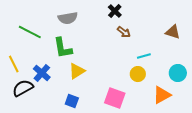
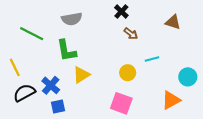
brown triangle: (173, 32) -> (173, 22), moved
blue cross: (42, 73) -> (51, 85), moved
yellow circle: (138, 74) -> (128, 73), moved
blue square: (72, 101) -> (58, 106), moved, turned -32

